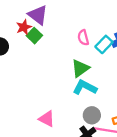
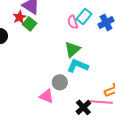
cyan rectangle: (104, 44) -> (84, 16), moved
gray circle: (92, 115) -> (60, 82), moved

